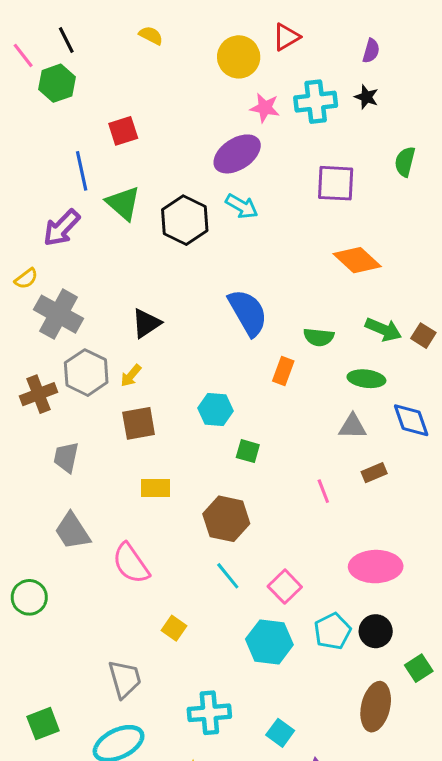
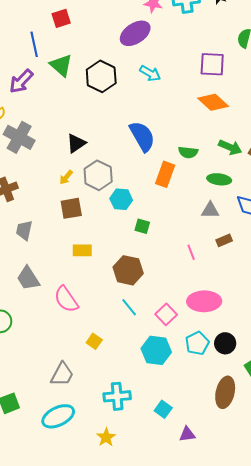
purple square: (336, 183) -> (212, 64), moved
cyan arrow: (242, 206) -> (150, 73), moved
orange rectangle: (283, 371) -> (165, 174), size x1.4
gray hexagon: (86, 373) -> (98, 175), moved
pink ellipse: (376, 567) -> (204, 301), moved
gray trapezoid: (125, 679) -> (62, 374), turned 44

